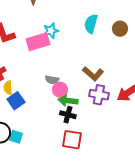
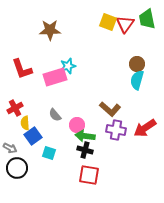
cyan semicircle: (91, 24) -> (137, 80), moved
gray semicircle: (52, 80) -> (55, 115), moved, turned 40
cyan square: (16, 137) -> (49, 153), moved

